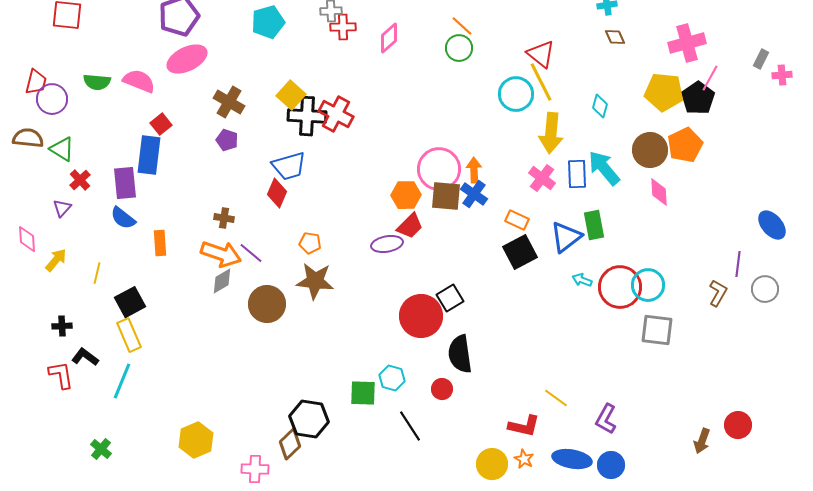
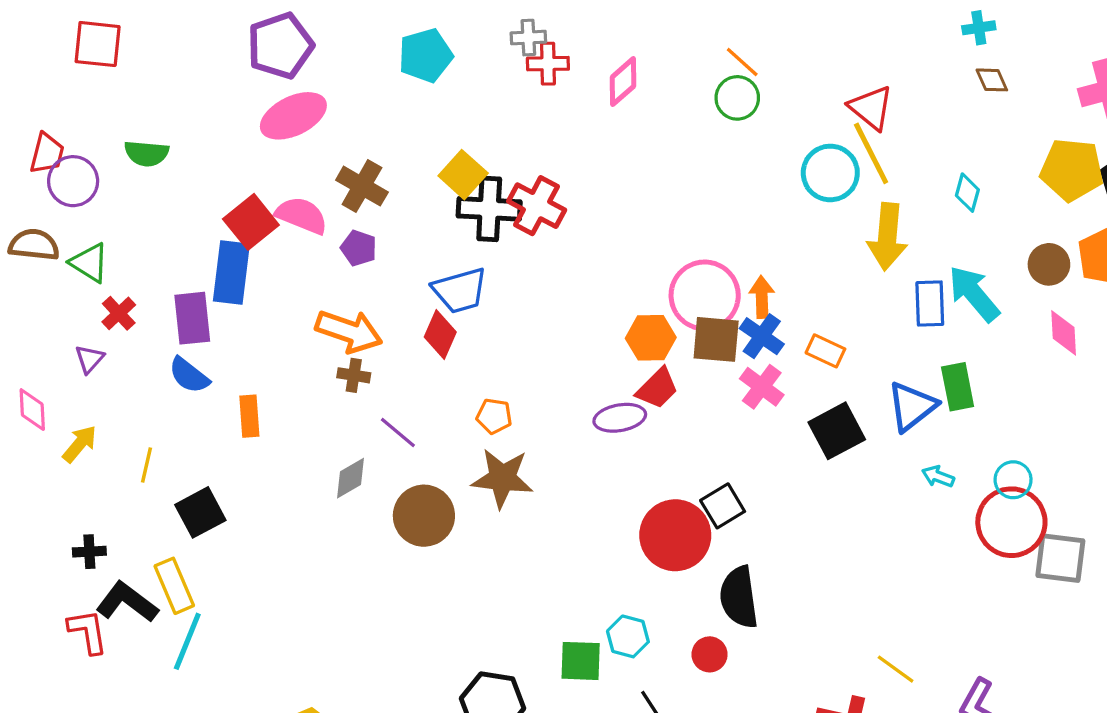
pink semicircle: (139, 81) -> (302, 215), moved
red square: (161, 124) -> (251, 222), size x1.5
brown circle: (650, 150) -> (1049, 264), size x0.7
pink cross: (542, 178) -> (762, 387), moved
orange rectangle: (517, 220) -> (825, 351), moved
orange arrow: (221, 254) -> (349, 331), moved
cyan circle: (648, 285) -> (1013, 480), moved, size x0.7
red circle: (620, 287) -> (1011, 522), moved
yellow rectangle: (129, 335) -> (174, 586), moved
black L-shape: (85, 357) -> (127, 602), size x1.4

